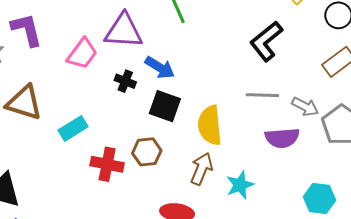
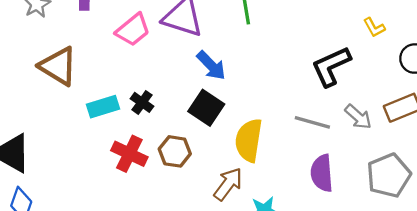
black cross: (125, 81) -> (142, 102), moved
gray arrow: (305, 107) -> (358, 117), moved
purple semicircle: (282, 138) -> (322, 173), turned 76

